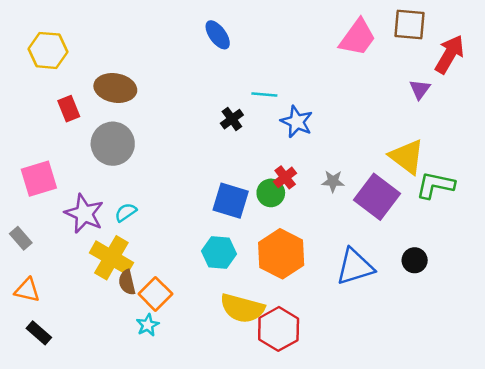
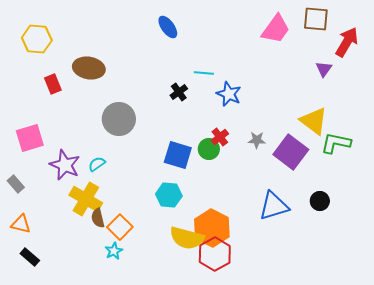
gray circle: (113, 144) -> (119, 119), moved
orange hexagon: (281, 254) -> (212, 228), moved

